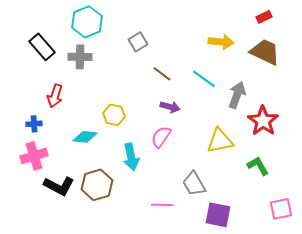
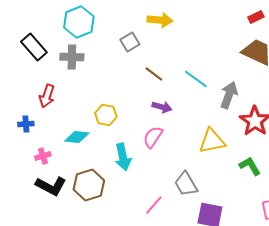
yellow arrow: (221, 42) -> (160, 20), moved
pink cross: (34, 156) -> (43, 156), moved, size x0.6
pink line: (162, 205) -> (154, 205), turned -50

